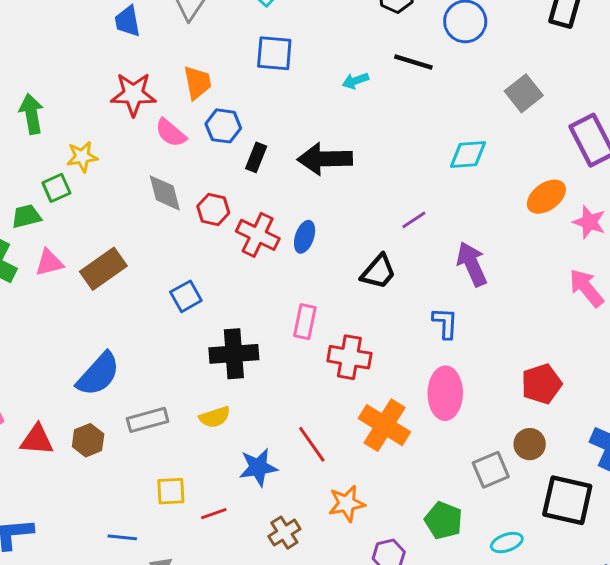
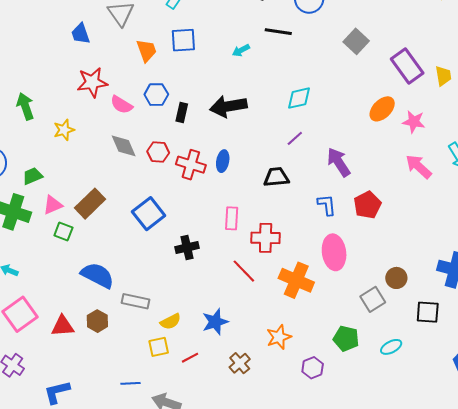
orange trapezoid: (197, 83) -> (147, 51), moved
cyan diamond: (468, 154) -> (299, 98), moved
green square: (56, 188) -> (63, 232), moved, turned -36
black trapezoid: (378, 272) -> (276, 177), turned -128
blue square: (186, 296) -> (149, 214), size x1.5
black cross: (234, 354) -> (187, 248), size x0.7
blue semicircle: (98, 374) -> (97, 275), turned -96
red pentagon: (542, 384) -> (367, 205), moved
yellow semicircle: (215, 417) -> (170, 321), moved
gray rectangle: (148, 420) -> (135, 301), turned 36
red line: (312, 444) -> (244, 271), moved
black square: (567, 500) -> (428, 312), size x0.7

